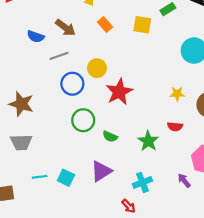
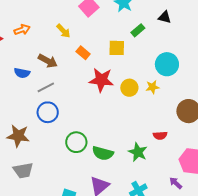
yellow circle: (97, 68) -> (129, 88), moved
blue circle: (72, 84) -> (48, 112), moved
red star: (119, 92) -> (101, 80), moved, turned -30
yellow star: (177, 94) -> (152, 87), moved
green semicircle: (110, 136) -> (103, 153), size x1.5

